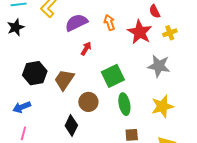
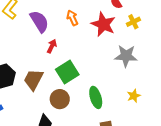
purple semicircle: (76, 23) -> (39, 21), turned 90
green square: (113, 76) -> (67, 72), moved
yellow star: (162, 106) -> (134, 96), size x0.6

